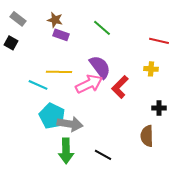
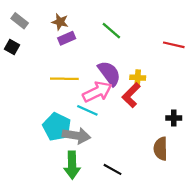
purple rectangle: (61, 35) -> (67, 38), turned -42
yellow cross: (151, 69) -> (138, 78), moved
cyan line: (38, 85) -> (87, 110), moved

